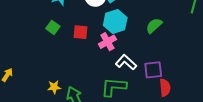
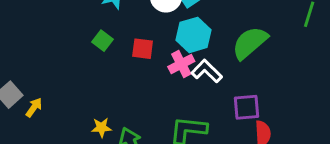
green semicircle: (154, 26) -> (250, 43), size x1.5
white L-shape: (126, 62) -> (207, 71), moved

